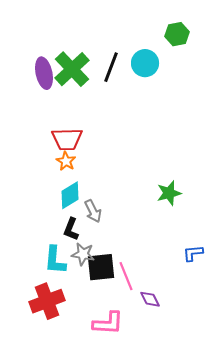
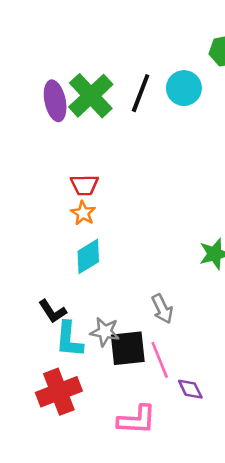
red trapezoid: (67, 139) -> (84, 185), size x0.7
gray arrow: (93, 211) -> (162, 309), moved
black L-shape: (71, 229) -> (53, 311), moved, turned -55

